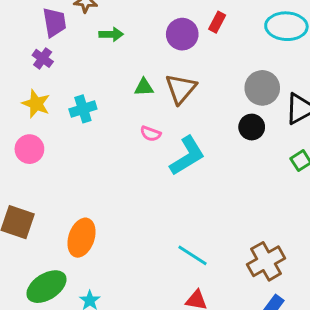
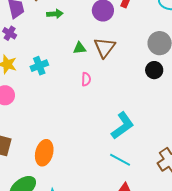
pink semicircle: (151, 134) -> (86, 79), turned -104
cyan L-shape: (187, 156) -> (123, 126), moved

